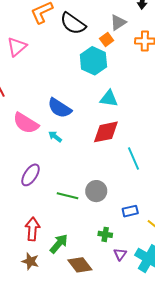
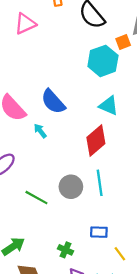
red diamond: (106, 132) -> (96, 141), turned -44
cyan line: (133, 159) -> (100, 183), moved
gray circle: (96, 191) -> (71, 187), moved

